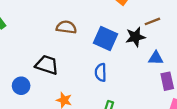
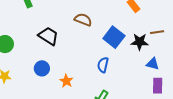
black trapezoid: (47, 65) -> (48, 36), moved
blue circle: (21, 86) -> (42, 68), moved

